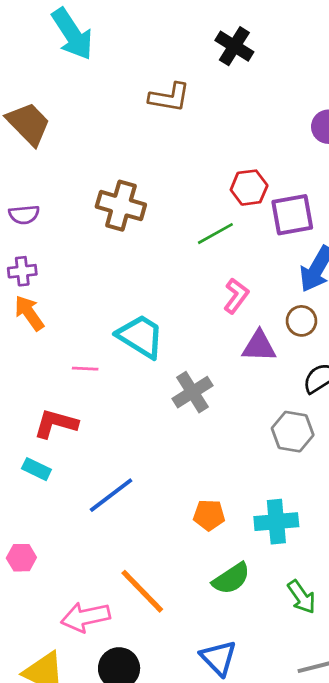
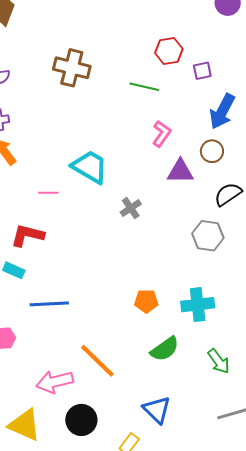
purple square: (292, 215) -> (202, 71), size x0.6
green line: (215, 234) -> (144, 87), turned 44
gray cross: (193, 392) -> (131, 208), size x0.7
blue line: (111, 495) -> (49, 304), moved, turned 36

